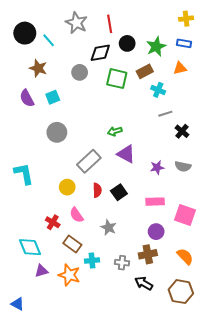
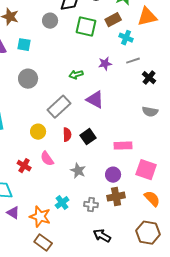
orange triangle: (180, 68) -> (147, 17), size x1.5
cyan square: (53, 97) -> (24, 45), turned 32
green arrow: (115, 131) -> (76, 75), moved
purple star: (157, 167) -> (105, 64), moved
pink square: (185, 215) -> (146, 170), moved
purple circle: (156, 232) -> (113, 175), moved
brown rectangle: (72, 244) -> (43, 243), moved
cyan cross: (92, 261) -> (62, 203), turned -32
purple triangle: (41, 271) -> (13, 213), turned 48
black arrow: (144, 283) -> (102, 236), moved

